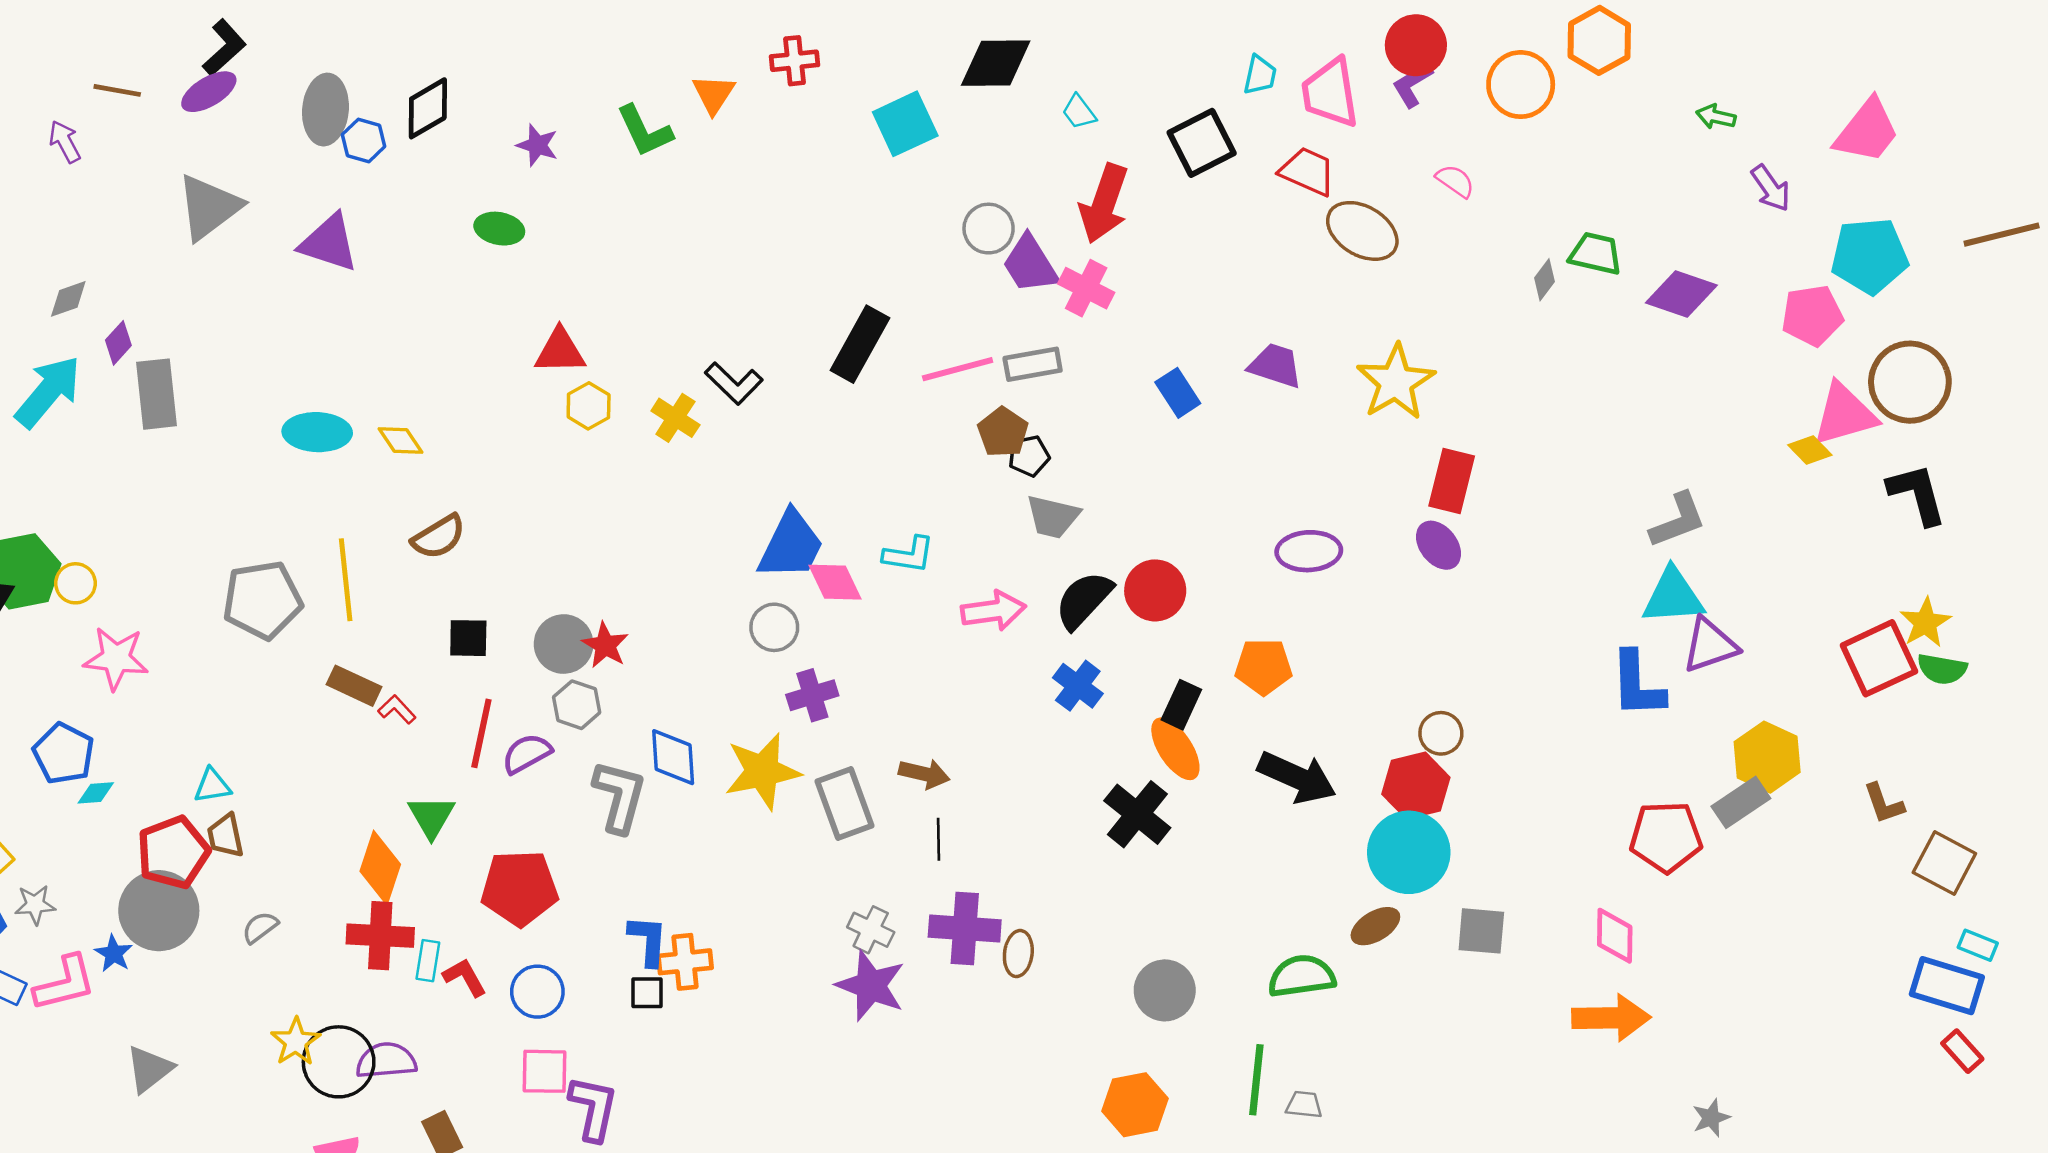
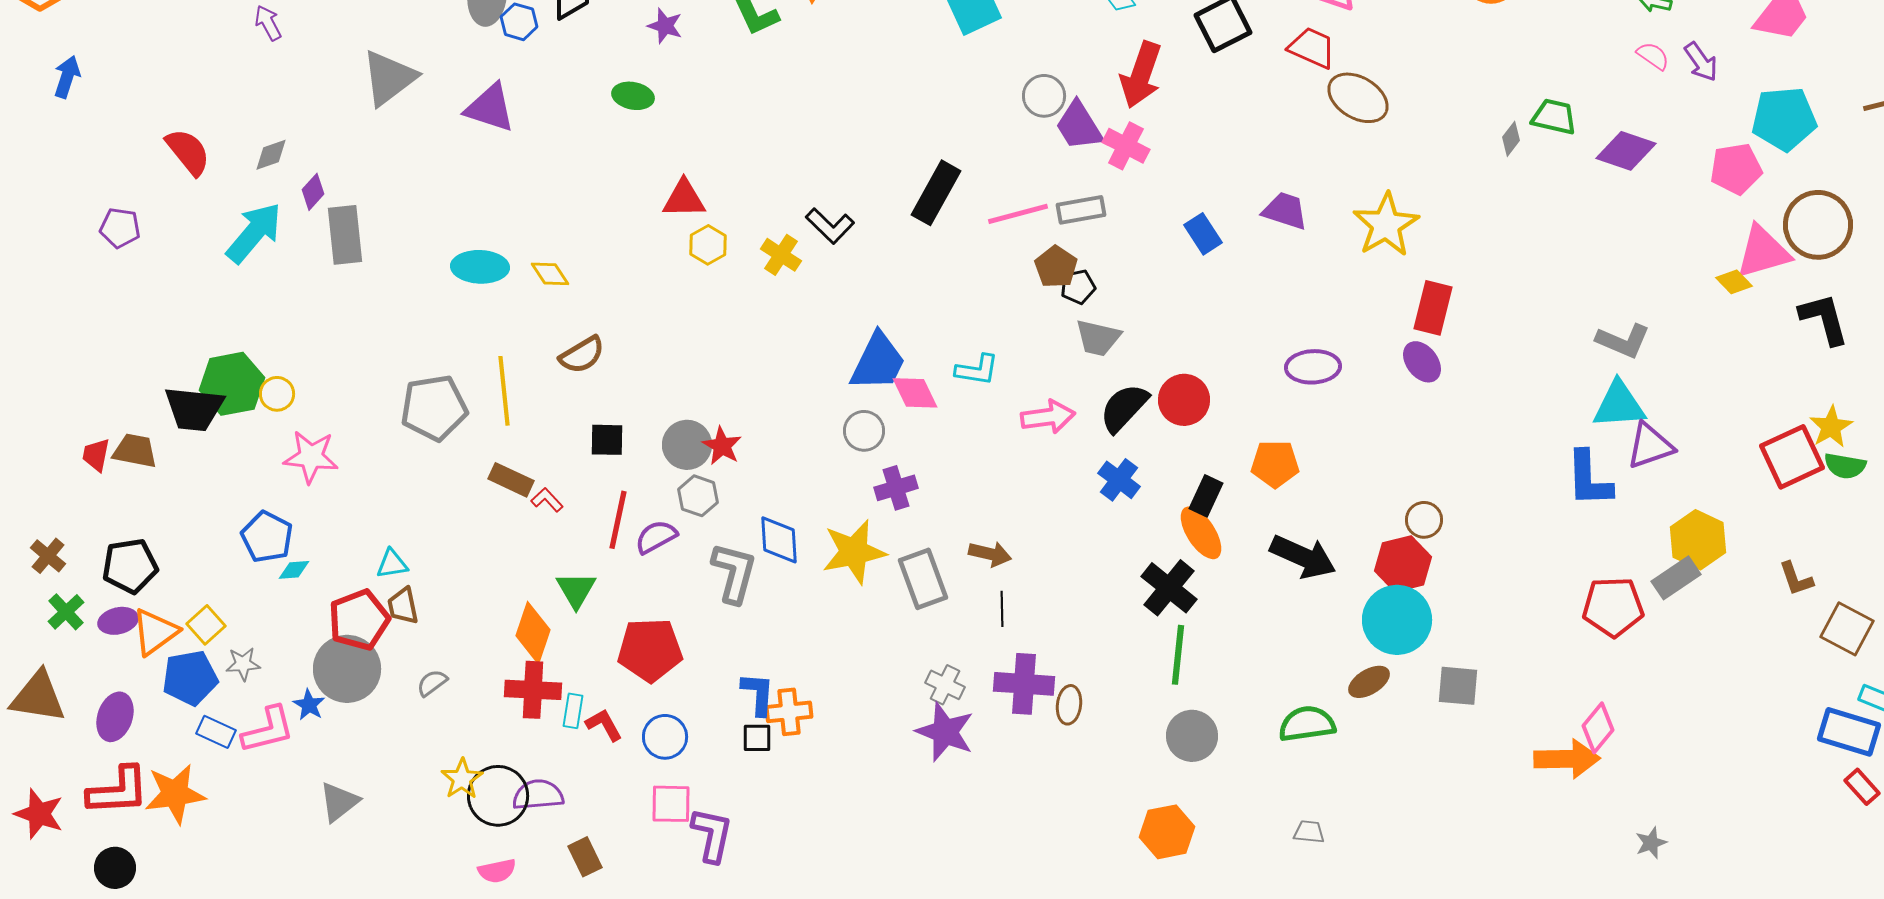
pink semicircle: (1455, 181) -> (1653, 56), moved
gray L-shape: (1678, 520) -> (1623, 341), turned 44
pink diamond: (1615, 936) -> (1598, 728), moved, turned 39
green line: (1256, 1080) -> (1178, 655), moved

